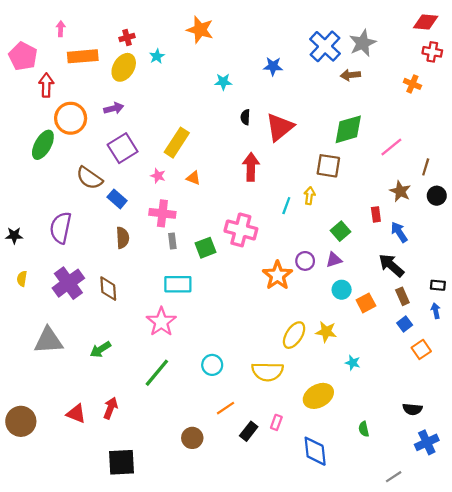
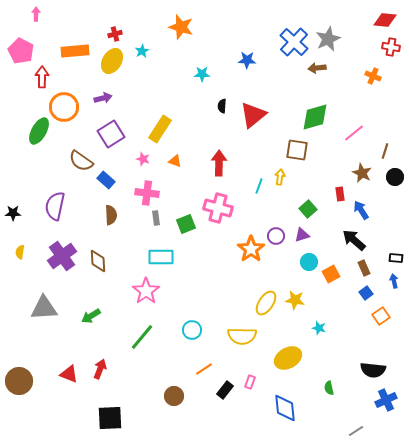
pink arrow: (61, 29) -> (36, 14), moved
red arrow: (251, 167) -> (219, 163), moved
black semicircle: (412, 409) -> (373, 370), size x1.4

